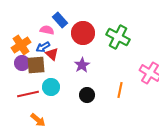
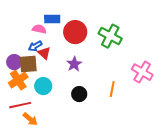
blue rectangle: (60, 20) -> (52, 19), turned -49
orange cross: (21, 45) -> (18, 80), moved
red line: (28, 94) -> (20, 105), moved

